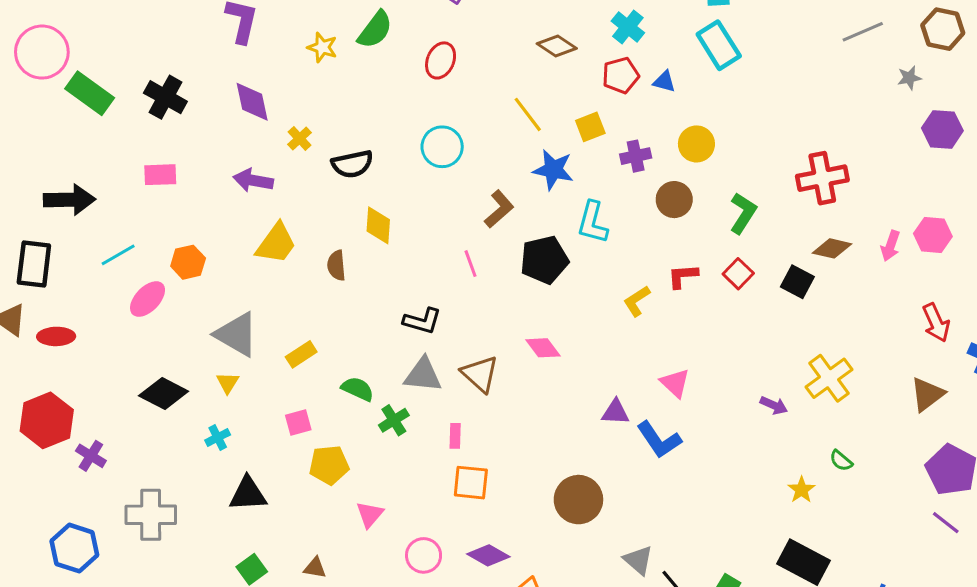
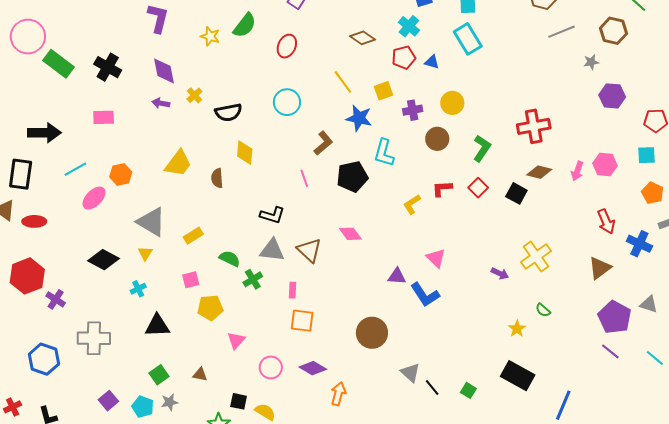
purple arrow: (253, 180) -> (161, 103), moved, size x0.7

